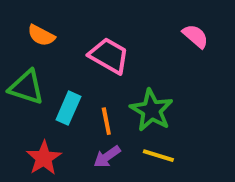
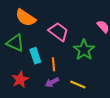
orange semicircle: (41, 35) -> (26, 18), size x1.5
cyan rectangle: (68, 108) -> (35, 56), turned -49
green star: (152, 110) -> (84, 50), moved

